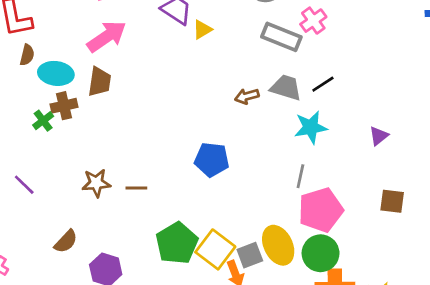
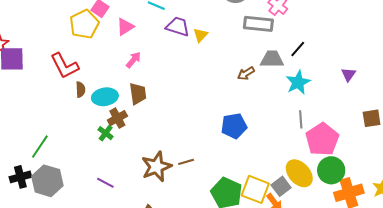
pink arrow: (107, 36) -> (133, 60), size x0.6
brown star: (96, 183) -> (156, 167), size x1.4

